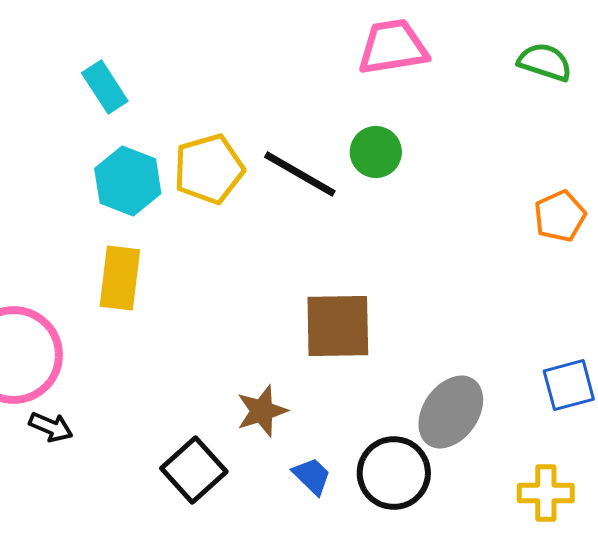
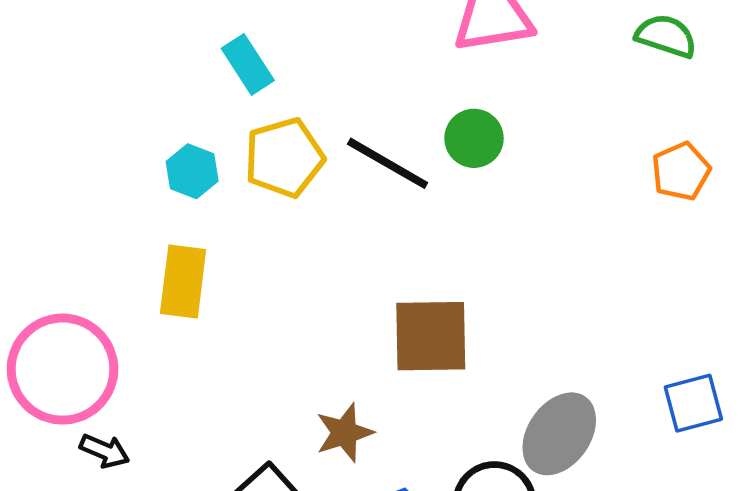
cyan rectangle: (105, 87) -> (248, 64), moved
cyan hexagon: (128, 181) -> (192, 171), size x0.7
orange pentagon: (560, 216) -> (681, 171), moved

